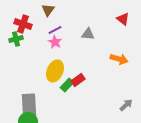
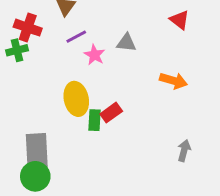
pink star: (55, 42) -> (94, 55), moved
yellow ellipse: (55, 71) -> (76, 99), turned -35
green rectangle: (67, 85) -> (94, 120), turned -40
gray arrow: (126, 105) -> (184, 151), turned -32

